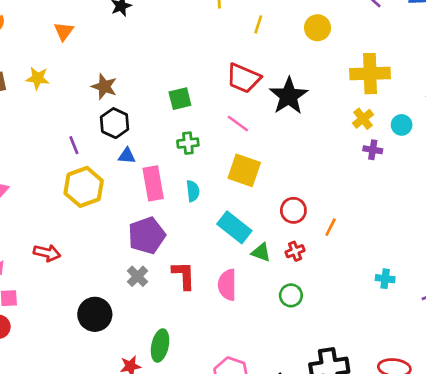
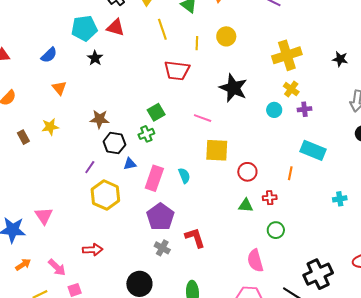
yellow circle: (317, 28) -> (226, 36), moved
red trapezoid: (243, 78) -> (177, 70), moved
cyan circle: (402, 125) -> (274, 110), moved
green cross: (188, 143) -> (146, 134), moved
purple line: (74, 145) -> (90, 167), turned 72
pink rectangle: (153, 183) -> (154, 178), turned 45
red circle: (293, 210) -> (247, 172), moved
cyan rectangle: (234, 227) -> (313, 150), moved
red cross: (295, 251) -> (270, 198), turned 32
pink semicircle: (227, 285) -> (255, 261), moved

